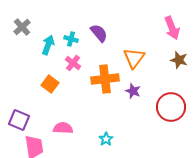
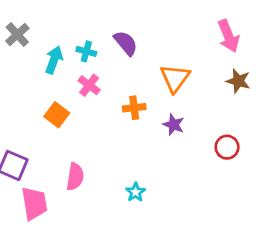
orange cross: (105, 79) -> (134, 108), size x0.6
red circle: (171, 107) -> (227, 147), size x0.6
pink semicircle: (63, 128) -> (75, 177), turned 96

